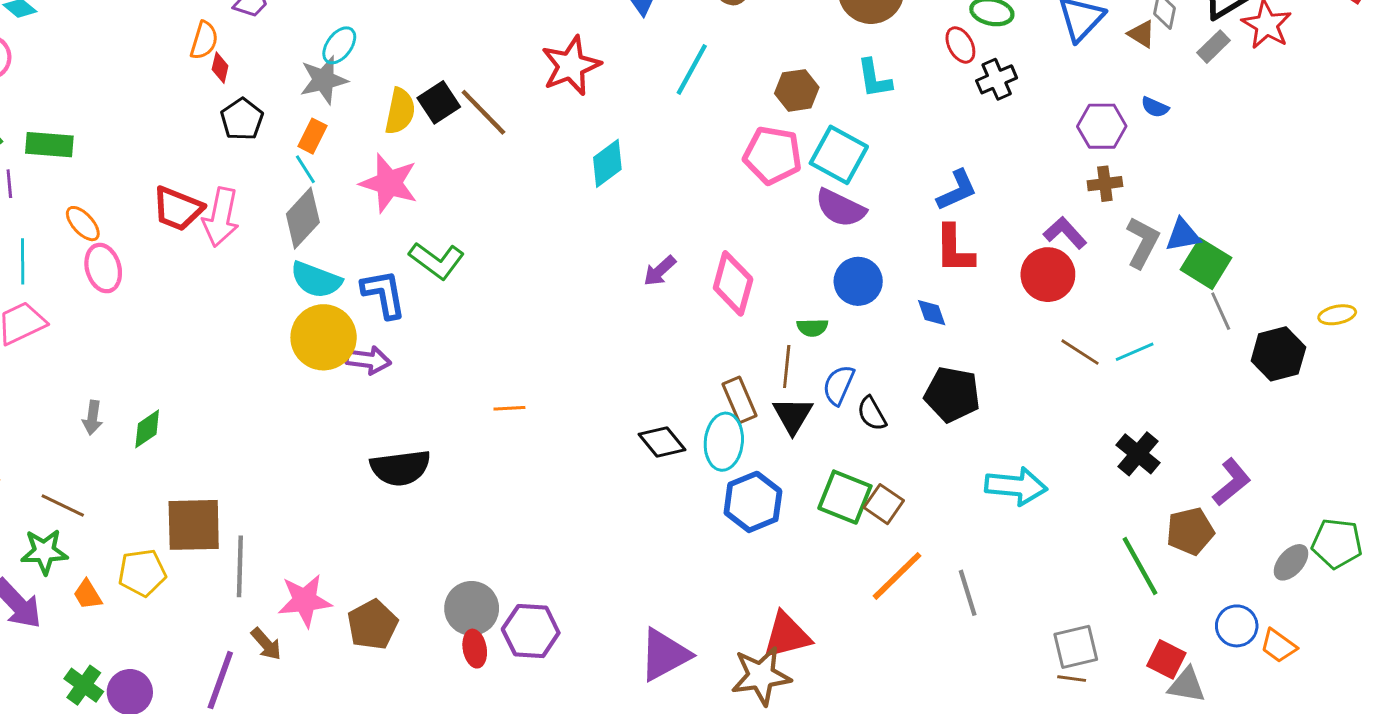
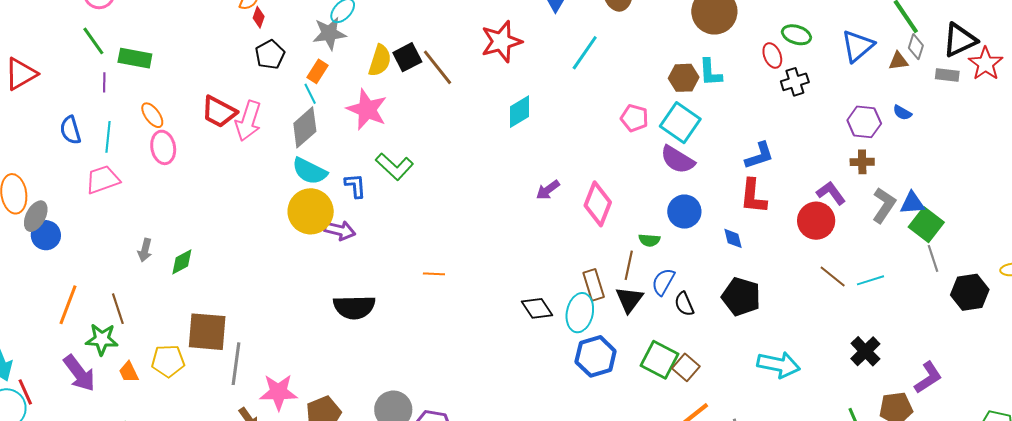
brown triangle: (1142, 34) -> (898, 61), turned -45
gray rectangle: (1214, 47) -> (947, 75), turned 45
brown hexagon: (797, 90) -> (684, 78), moved
pink pentagon: (773, 155) -> (634, 118), size x0.7
blue L-shape: (384, 294) -> (355, 186), size x0.7
brown line: (63, 506) -> (118, 309), turned 40

